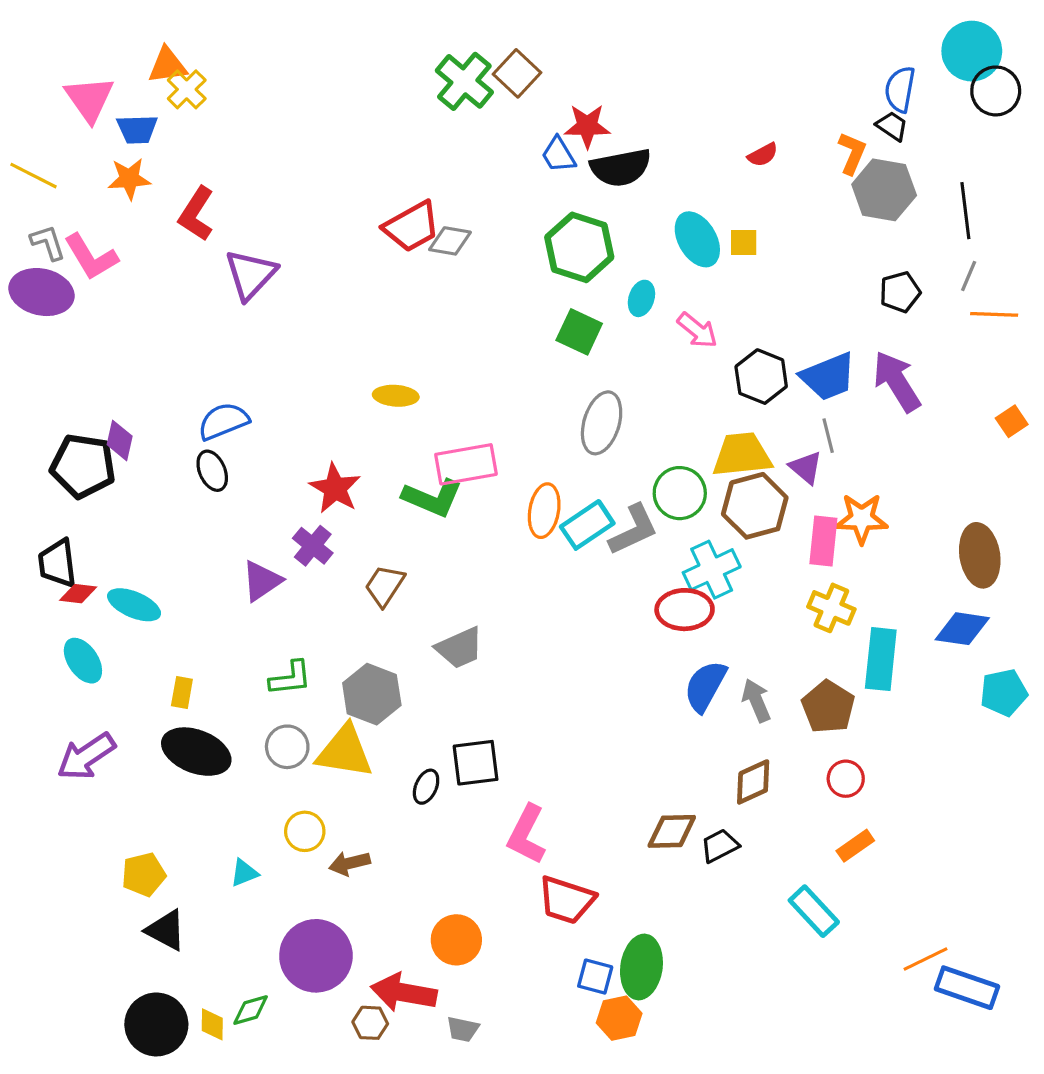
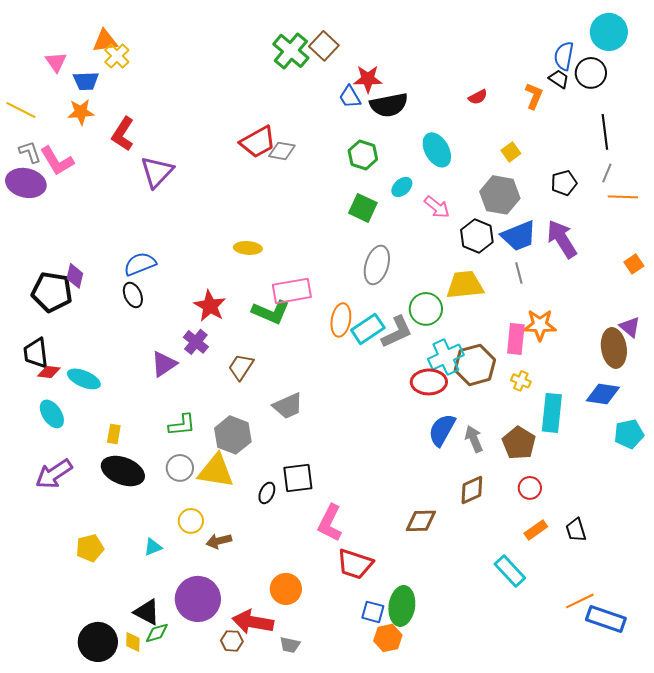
black circle: (996, 91) -> (591, 73), moved
pink triangle: (89, 99) -> (56, 62), size x0.7
gray hexagon: (884, 190) -> (500, 195), moved
yellow square: (744, 243) -> (511, 152), moved, turned -36
green hexagon: (579, 247) -> (363, 155), size x0.7
cyan ellipse: (641, 298) -> (402, 187), turned 30
purple triangle: (806, 468) -> (630, 327), moved
brown hexagon: (755, 506) -> (475, 365), moved
yellow cross: (831, 608) -> (521, 381), size x0.7
black trapezoid: (720, 846) -> (576, 530), moved, turned -80
black triangle: (166, 930) -> (147, 612), moved

